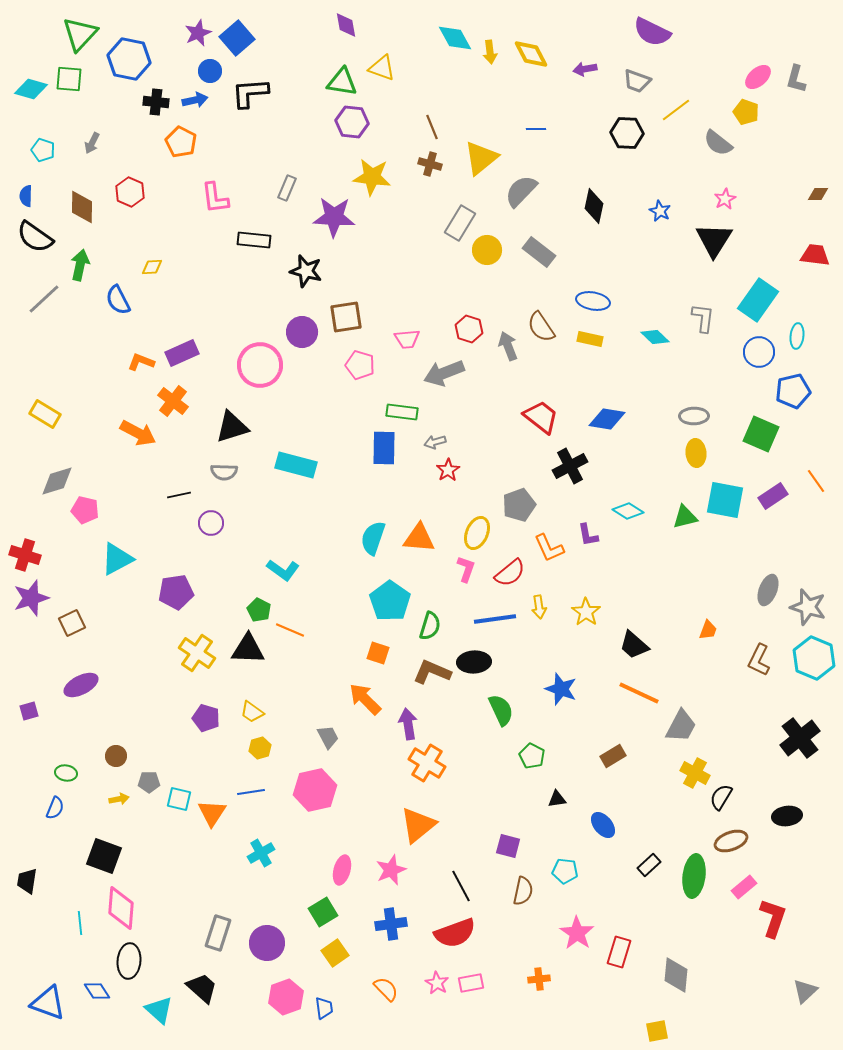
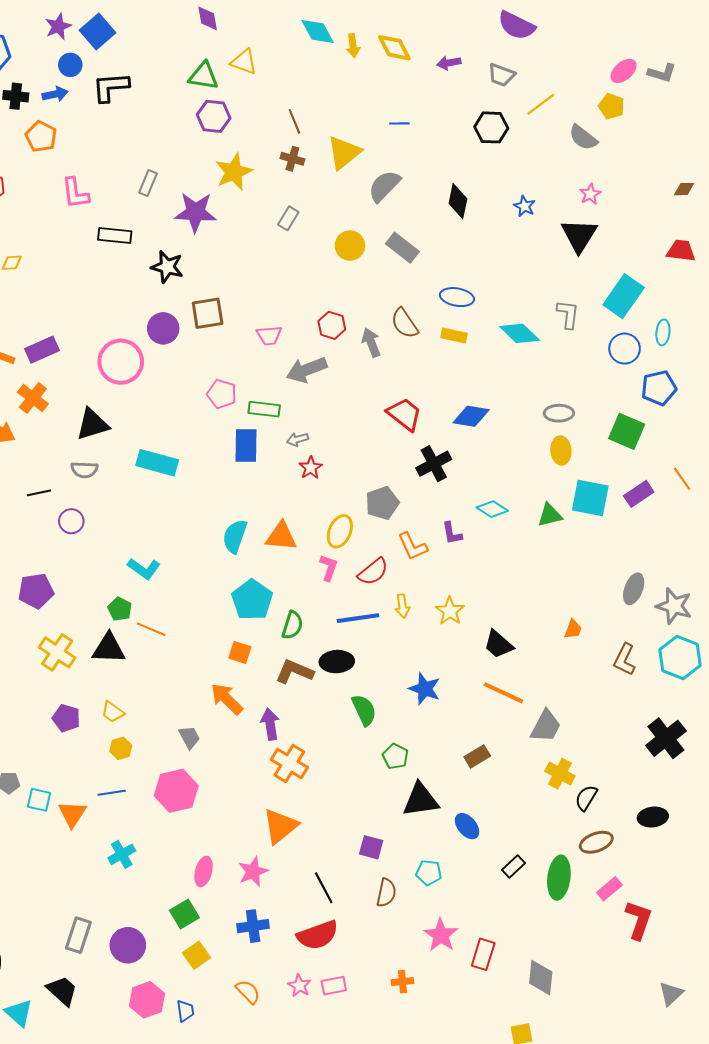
gray L-shape: (796, 79) -> (662, 73), turned -88
yellow star: (372, 177) -> (234, 172), turned -30
gray rectangle: (460, 223) -> (288, 218), moved, size x0.7
cyan diamond: (655, 337) -> (520, 333), size x1.4
pink pentagon: (360, 365) -> (222, 394), moved
black triangle: (557, 799) -> (421, 800), size x2.0

